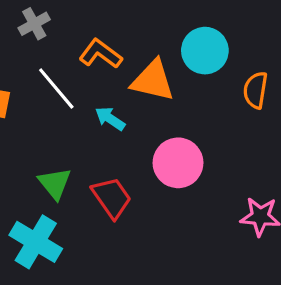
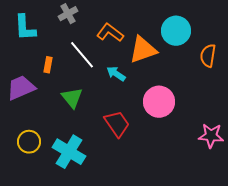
orange triangle: (153, 81) -> (143, 50), turned -32
green triangle: (55, 183) -> (72, 98), moved

